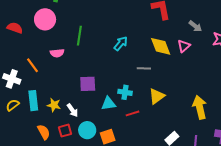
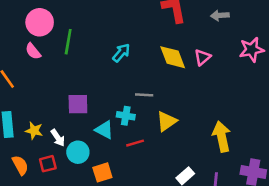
pink circle: (45, 19) -> (40, 22), moved
gray arrow: (195, 26) -> (220, 15), moved, turned 136
pink semicircle: (57, 53) -> (33, 51), moved, turned 56
gray line: (144, 68) -> (144, 95), moved
cyan triangle: (109, 103) -> (104, 130), turned 35
cyan circle: (87, 130) -> (78, 152), moved

